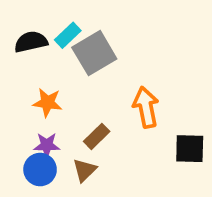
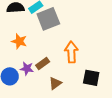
purple star: (47, 145) -> (27, 69), moved
brown triangle: (85, 170) -> (55, 83), moved

